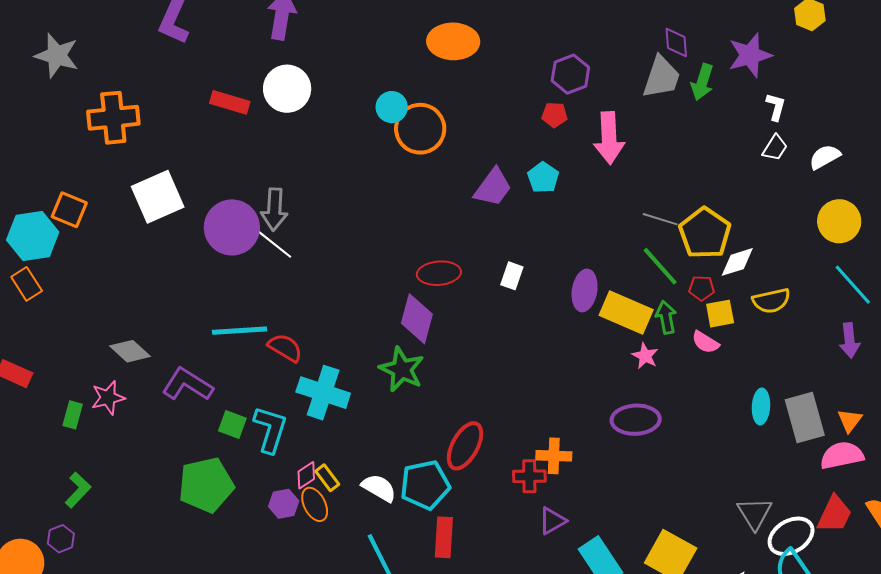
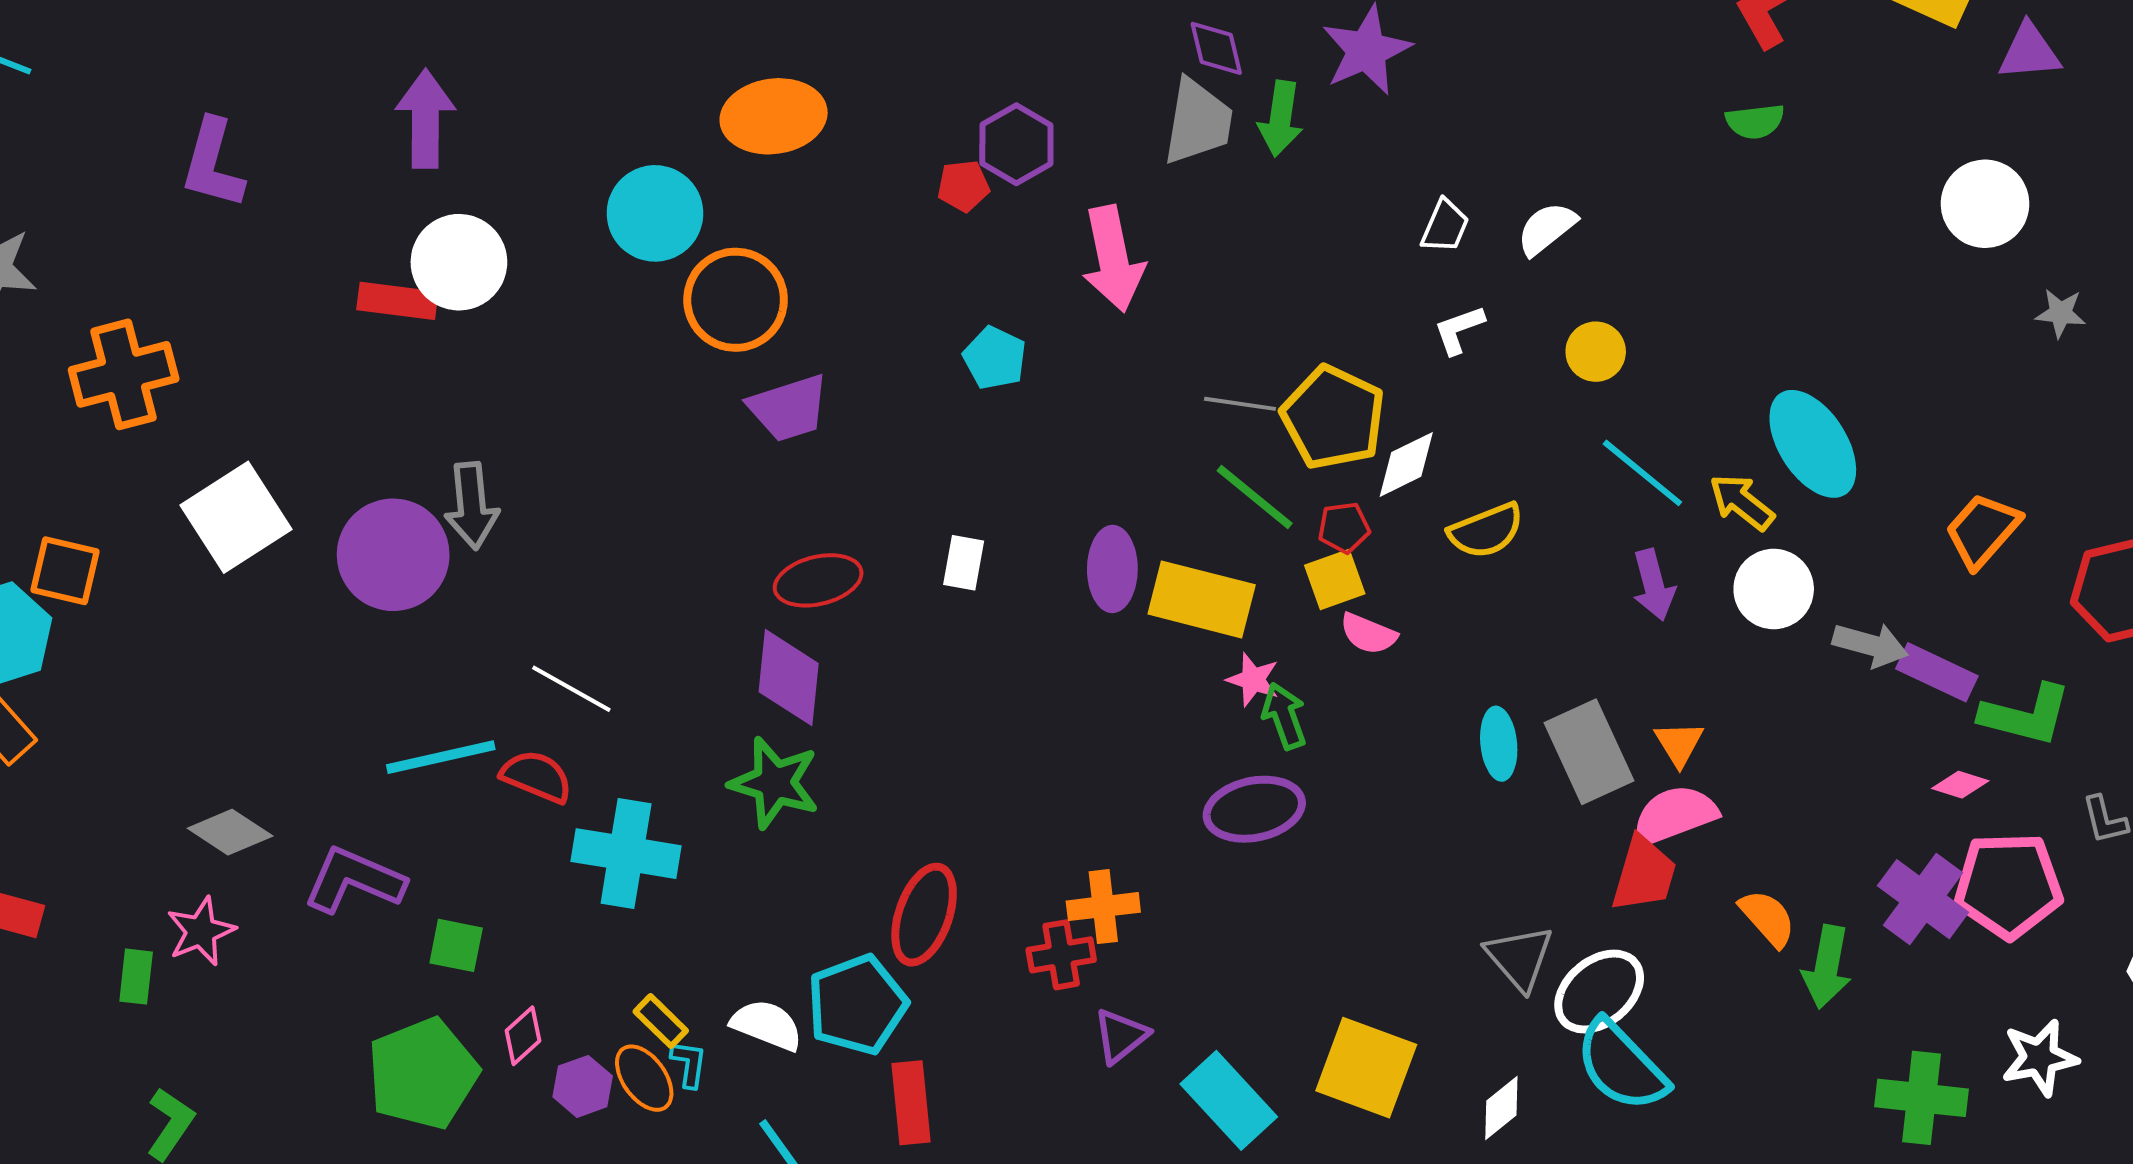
red rectangle: (230, 102) -> (397, 301), moved
cyan circle: (392, 107) -> (655, 213), moved, size x1.5
white L-shape: (776, 107) -> (1459, 330), moved, turned -116
red pentagon: (555, 115) -> (963, 186), moved
purple trapezoid: (493, 187) -> (789, 408), moved, turned 45
yellow circle: (839, 221) -> (1596, 352), size x0.7
white line: (274, 243) -> (571, 689), moved
yellow square: (720, 314) -> (1335, 579), moved
green arrow: (666, 317) -> (1284, 716), moved
cyan L-shape: (270, 429) -> (689, 1064), moved, size x0.5
pink diamond: (306, 475) -> (523, 1036), moved
red trapezoid: (835, 514) -> (1644, 874), moved

